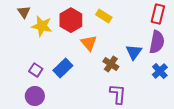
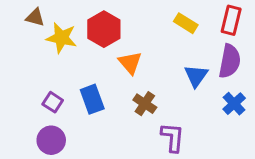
brown triangle: (24, 12) -> (35, 17), turned -40
yellow rectangle: (104, 16) -> (186, 23), moved
brown cross: (111, 64) -> (145, 104), moved
blue rectangle: (63, 68) -> (92, 99), turned -66

